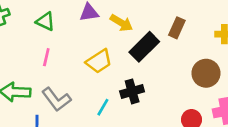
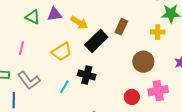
green triangle: (45, 21) -> (33, 17), moved
black cross: (132, 91) -> (87, 75), turned 30

